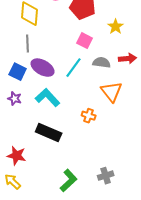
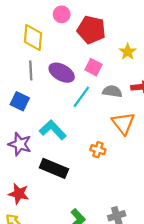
purple ellipse: (43, 68) -> (62, 73), moved
purple star: (15, 99) -> (20, 144), moved, size x1.5

